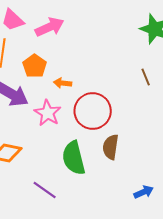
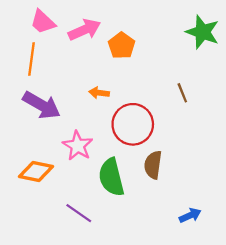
orange pentagon: (35, 66) -> (122, 46), moved
brown line: (146, 77) -> (182, 93), moved
pink star: (48, 113) -> (78, 146), moved

